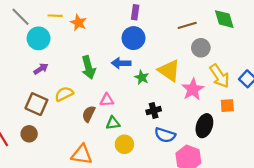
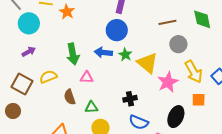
green star: (142, 77) -> (125, 55), moved
pink triangle: (107, 100) -> (87, 77), moved
brown semicircle: (89, 114) -> (70, 97), turned -49

